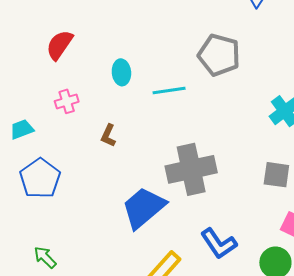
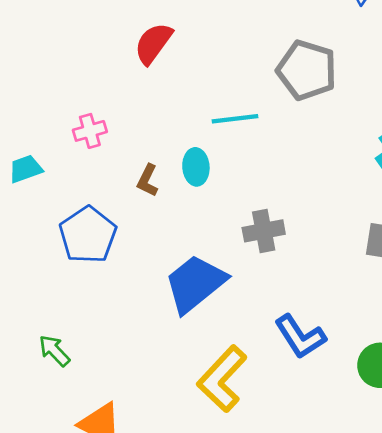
red semicircle: (60, 45) -> (153, 43), moved
cyan ellipse: (121, 72) -> (196, 167), moved
gray cross: (191, 169) -> (264, 231), size x0.6
blue pentagon: (40, 178) -> (88, 235), moved

